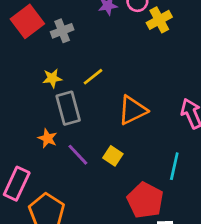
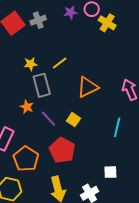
yellow cross: (159, 20) -> (107, 23), turned -30
gray cross: (62, 31) -> (38, 20), moved
red pentagon: (145, 200) -> (62, 150), moved

